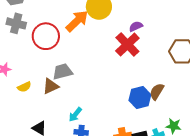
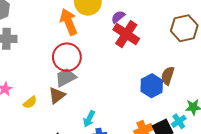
orange arrow: (77, 21) -> (69, 22), turned -55
purple semicircle: (136, 26) -> (118, 17), moved
red circle: (46, 36) -> (67, 57), moved

